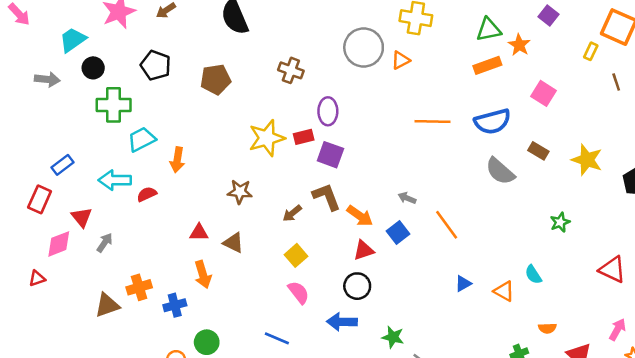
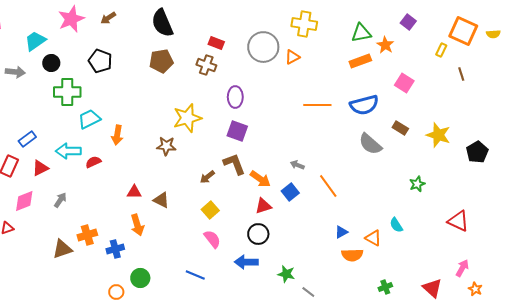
brown pentagon: (216, 79) -> (161, 61), moved
red rectangle: (304, 137) -> (216, 43), moved, turned 35
brown star: (240, 192) -> (166, 146), moved
red triangle: (82, 217) -> (40, 168), moved, turned 42
orange semicircle: (547, 328) -> (352, 255), moved, size x1.5

